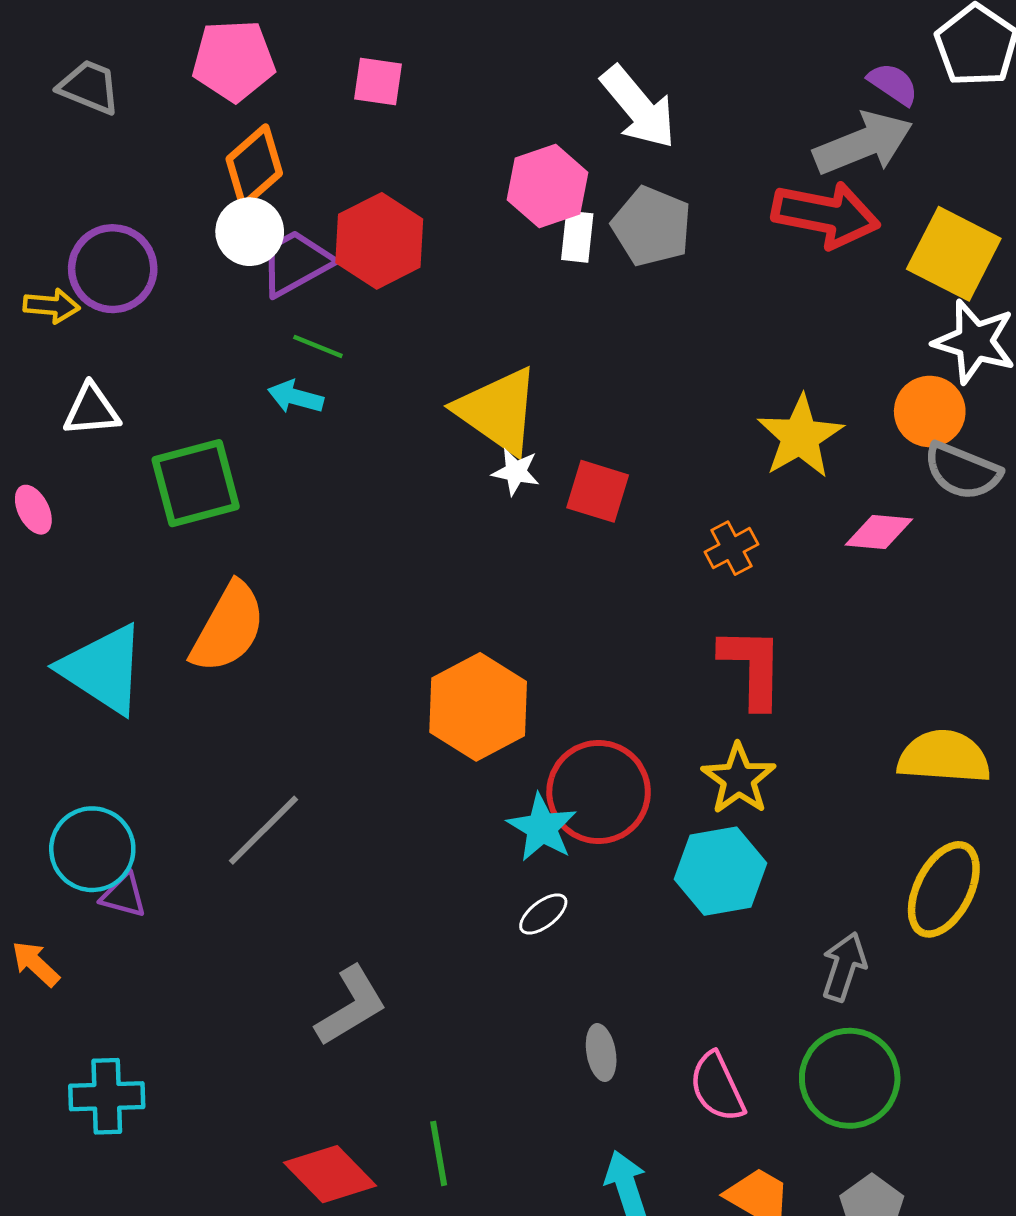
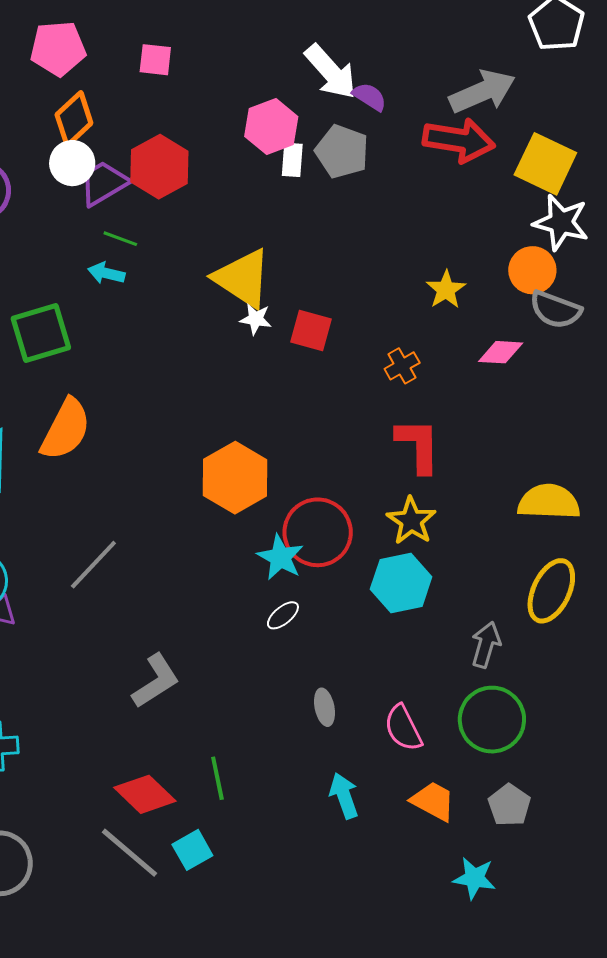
purple semicircle: (893, 84) -> (369, 97), moved
yellow star: (800, 437) -> (446, 290), size x0.7

